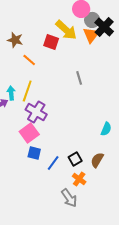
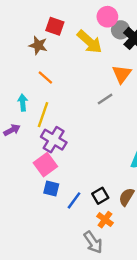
orange triangle: (91, 35) -> (122, 74), moved
brown star: (15, 40) -> (38, 45), moved
red square: (51, 42) -> (55, 26), moved
gray line: (79, 78) -> (105, 99), turned 72
cyan arrow: (11, 93) -> (23, 103), moved

